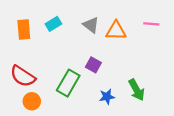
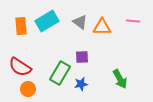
cyan rectangle: (53, 24) -> (47, 21), size x1.6
purple square: (93, 65) -> (82, 57), turned -32
blue star: (107, 97) -> (81, 84), moved

